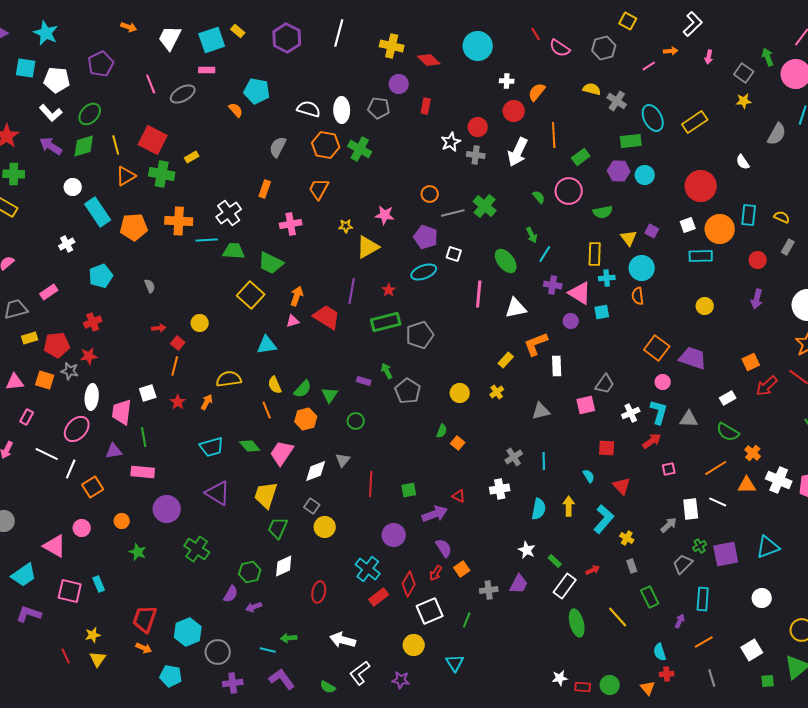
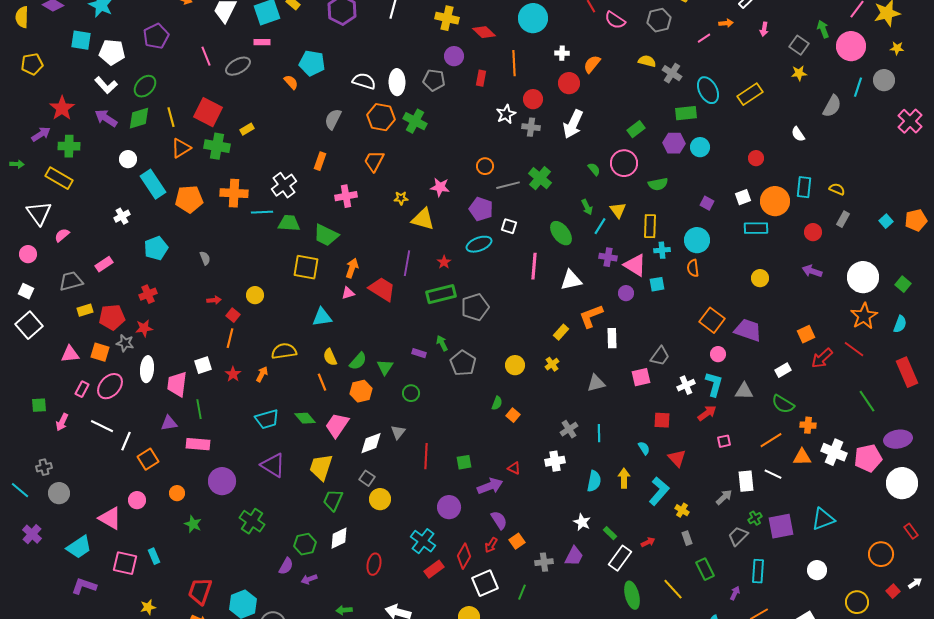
orange line: (554, 135) -> (514, 63), moved
red circle: (701, 186) -> (756, 158), size x0.5
yellow triangle: (629, 238) -> (618, 210), moved
yellow triangle: (368, 247) -> (423, 219), turned 45
yellow square: (251, 295) -> (306, 267), turned -32
purple arrow: (757, 299) -> (812, 271), turned 96
pink ellipse: (77, 429) -> (110, 386), moved
orange cross: (753, 453) -> (808, 425), turned -35

